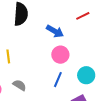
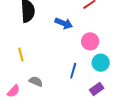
pink circle: (60, 55) -> (90, 41), moved

